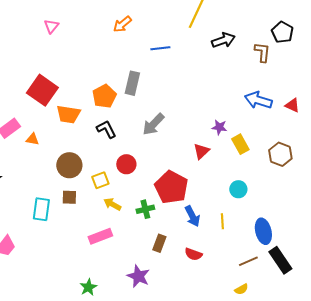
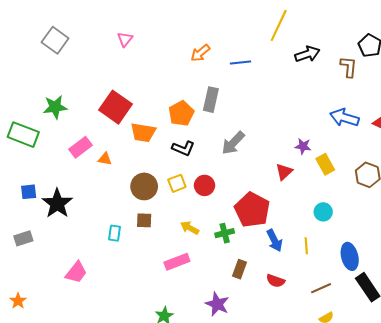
orange arrow: (122, 24) -> (200, 53), moved
black L-shape: (106, 129) -> (183, 148), turned 140
yellow square: (100, 180) -> (177, 183), moved
cyan rectangle: (41, 209) -> (114, 233), size x0.7
brown line: (248, 261) -> (321, 288), moved

